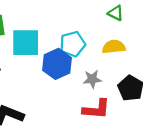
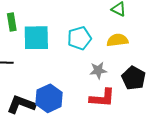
blue hexagon: (57, 64) -> (49, 98), moved

